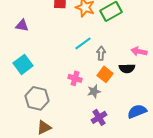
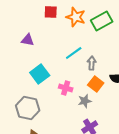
purple triangle: (22, 25) -> (28, 40), moved
cyan square: (23, 64) -> (40, 74), moved

